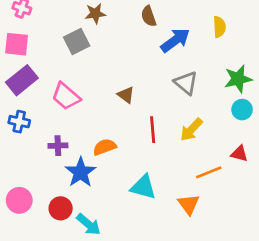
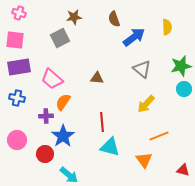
purple rectangle: (22, 80) -> (19, 67), turned 30
brown triangle: (126, 95) -> (97, 78), turned -32
red line: (153, 130) -> (102, 122), moved
orange semicircle: (105, 147) -> (63, 102), moved, turned -36
red triangle: (239, 154) -> (183, 170), moved
pink circle: (19, 200) -> (17, 140), moved
red circle: (61, 208) -> (45, 154), moved

